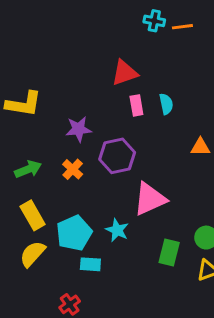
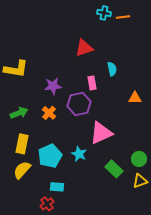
pink rectangle: (136, 105) -> (92, 83), moved
yellow rectangle: (33, 215) -> (22, 144), turned 42
green rectangle: (169, 252) -> (114, 169), turned -60
cyan rectangle: (90, 264) -> (57, 187), moved

